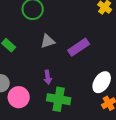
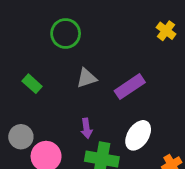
white ellipse: (102, 82) -> (138, 135), moved

